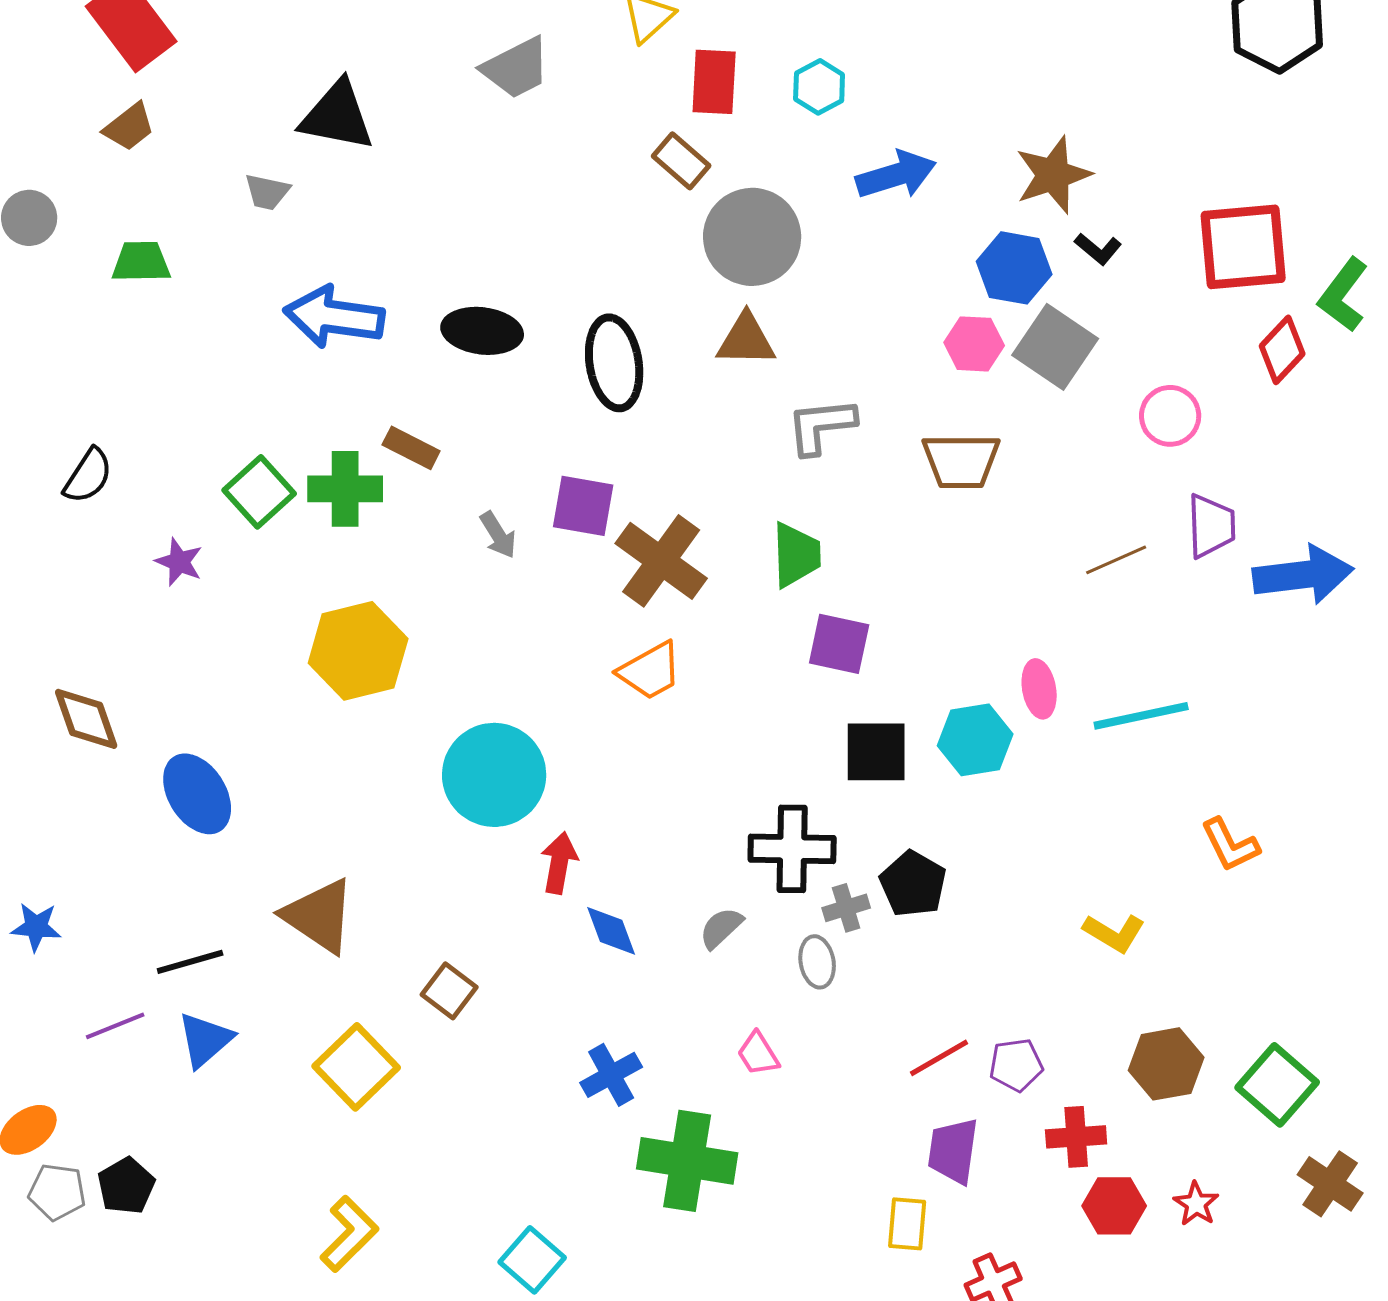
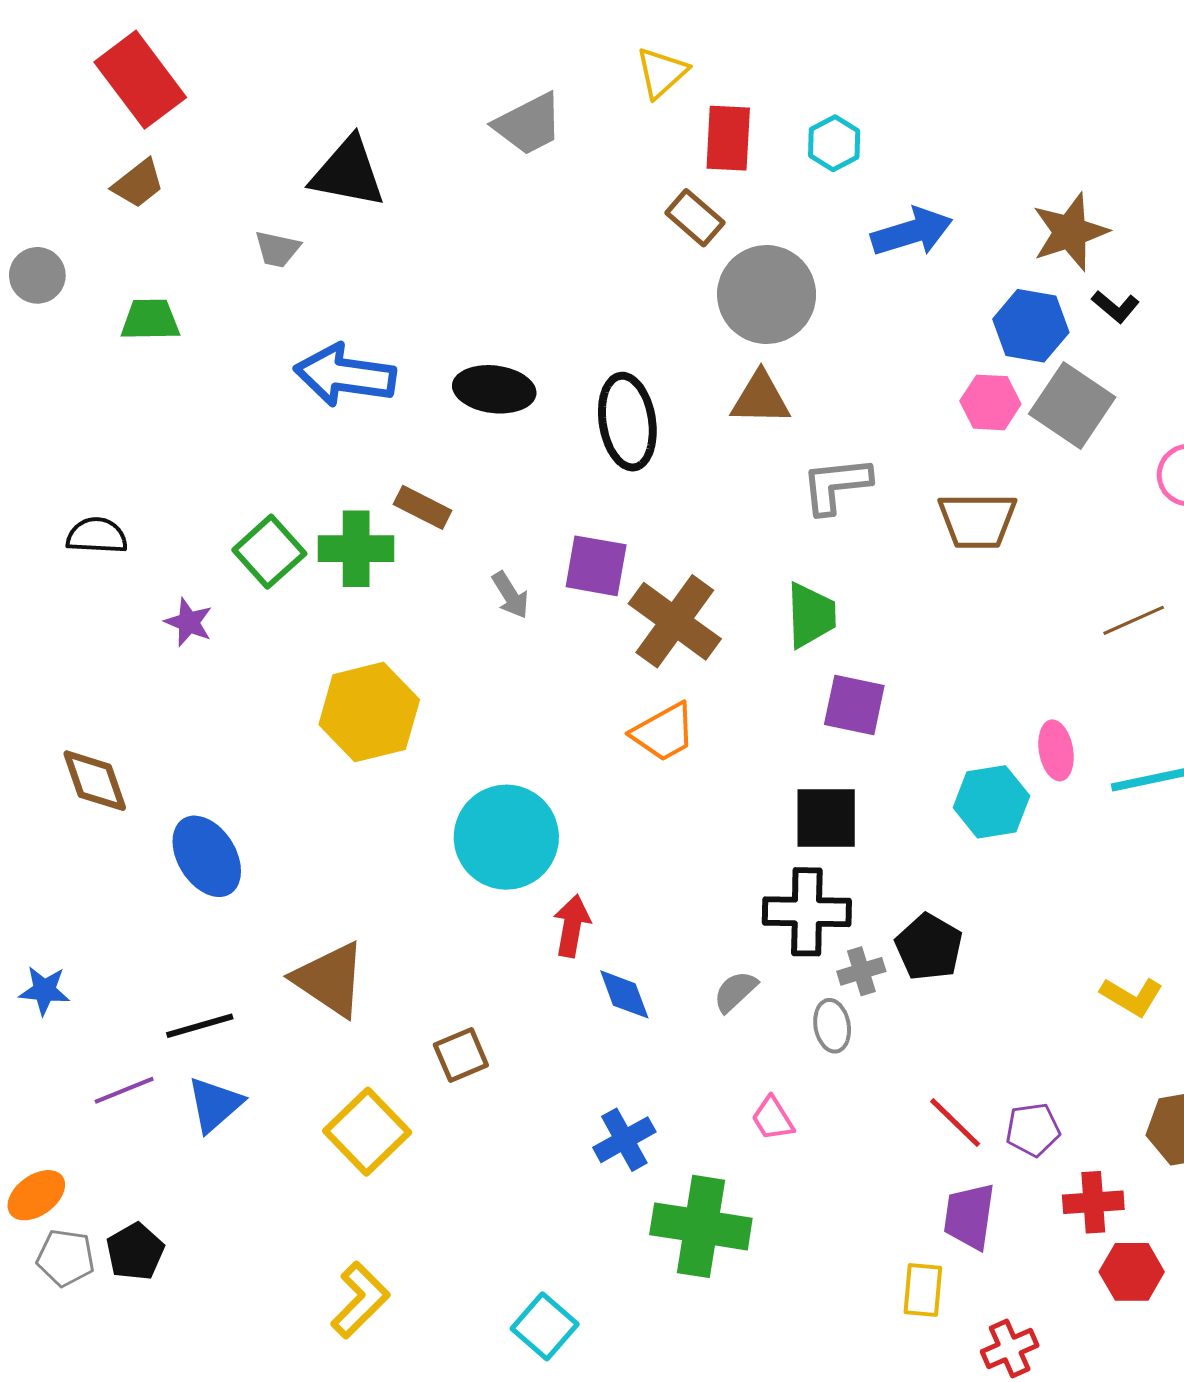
black semicircle: (88, 476) -> (97, 536), turned -120
black square: (876, 752) -> (826, 818), moved
brown square: (449, 991) -> (461, 1055), turned 30
red line: (939, 1058) -> (955, 1123), turned 74

